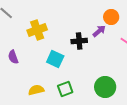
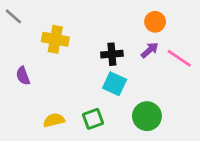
yellow cross: (37, 30) -> (55, 39), turned 30
purple arrow: (99, 31) -> (150, 50), moved
cyan square: (55, 59) -> (115, 84), moved

